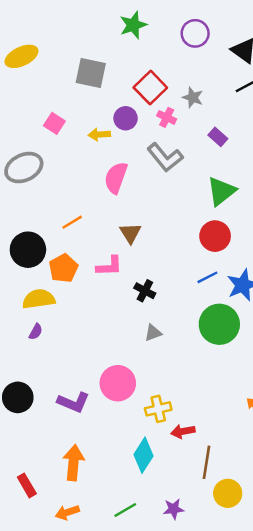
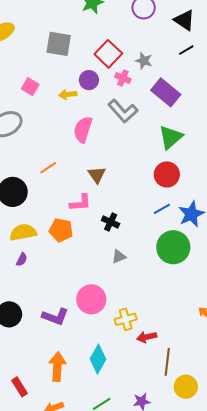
purple rectangle: (218, 137) -> (166, 92), size x1.8
orange pentagon: (63, 268) -> (61, 230), moved, turned -30
cyan diamond: (143, 455) -> (98, 359), moved

